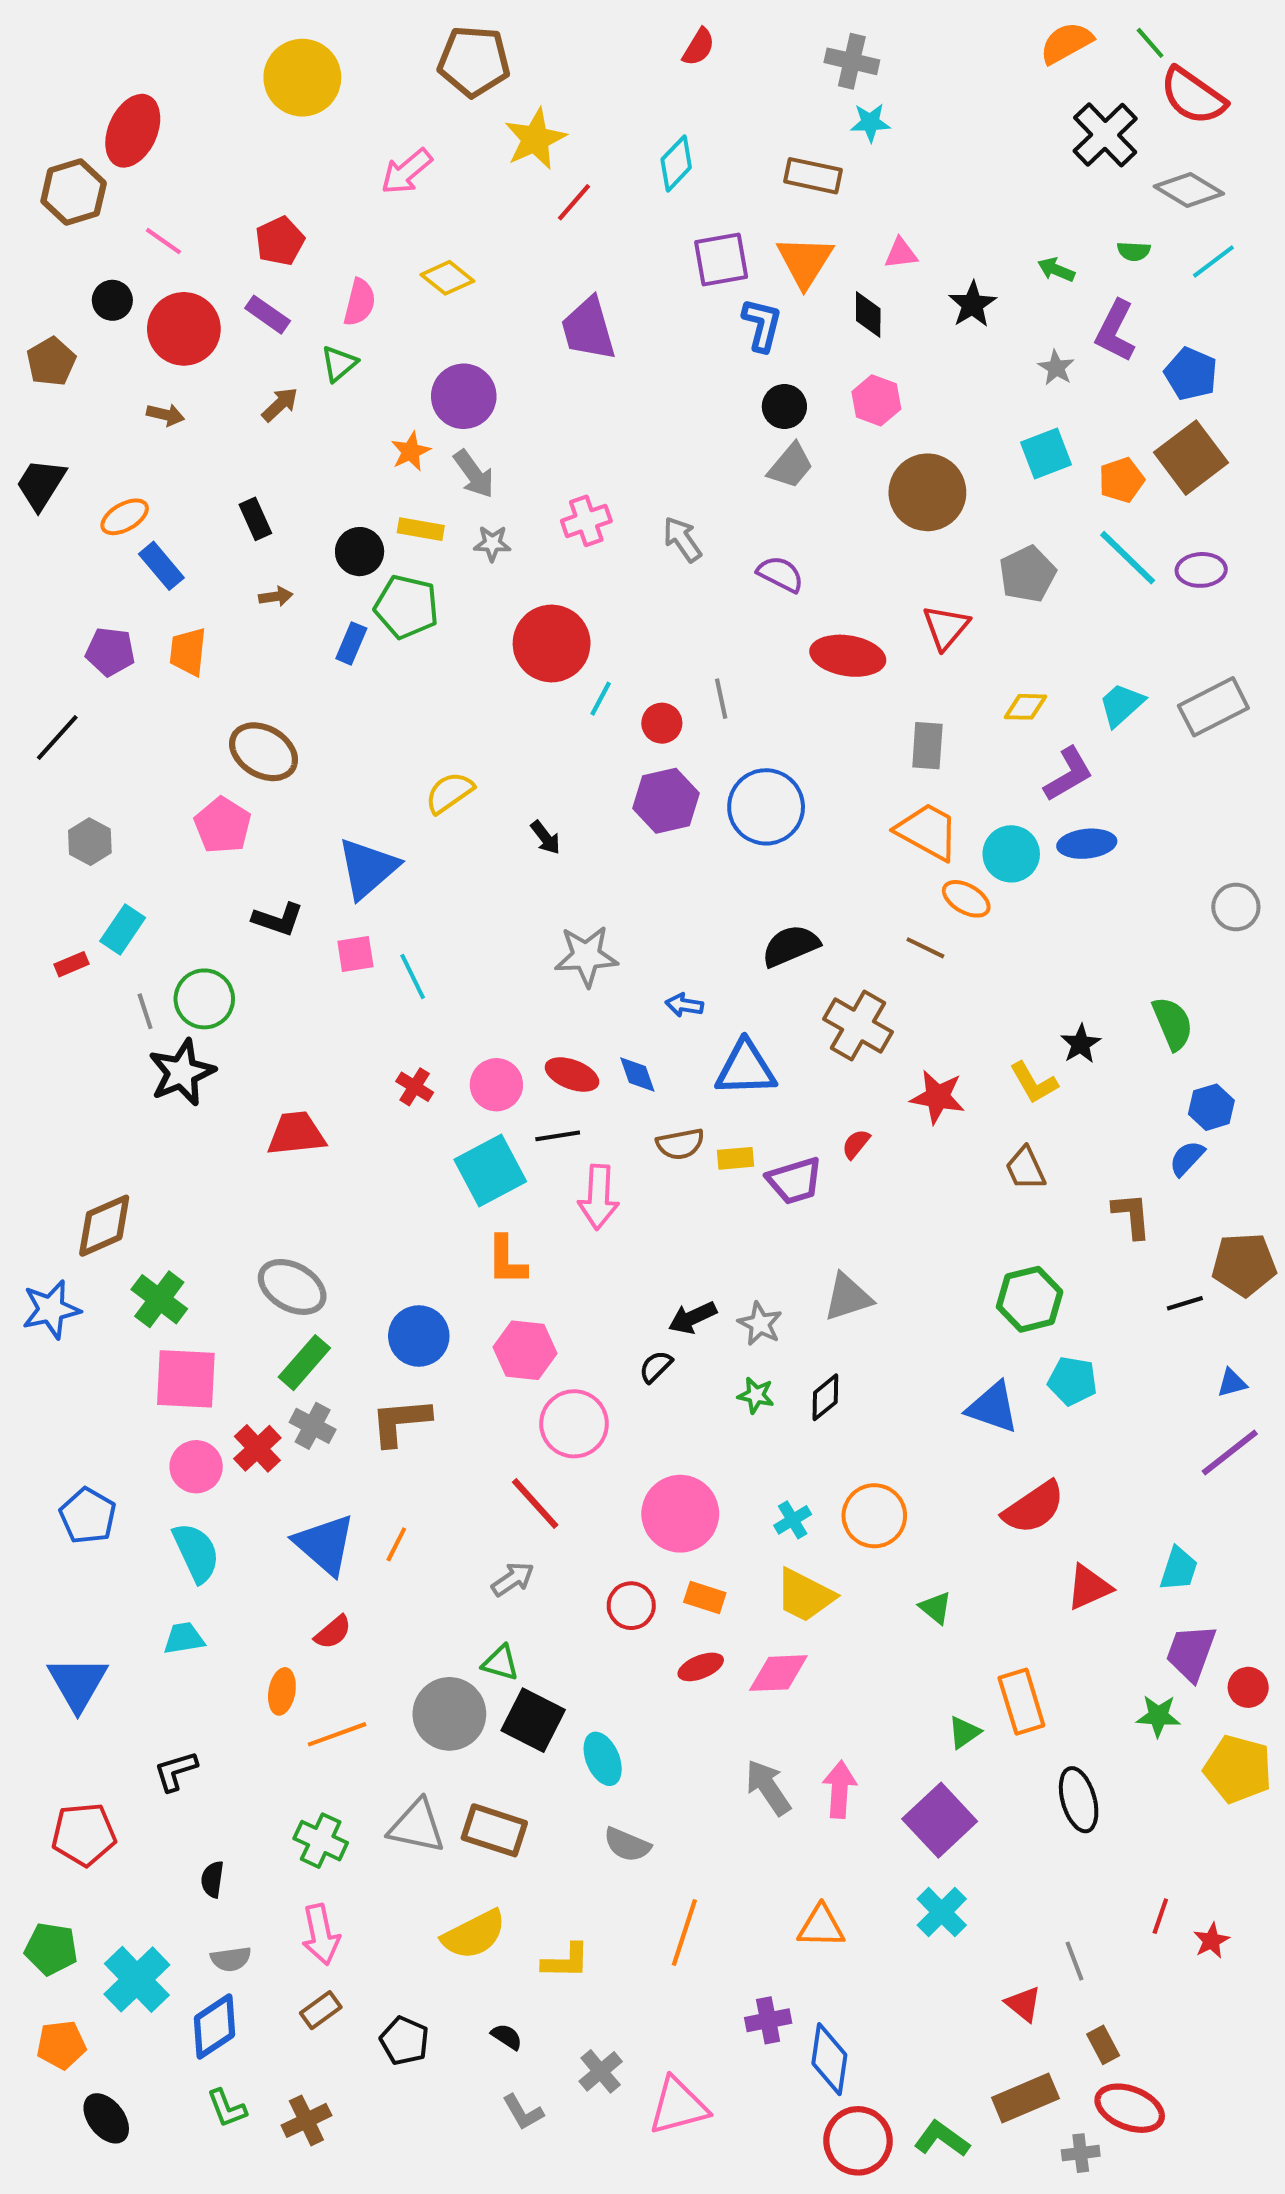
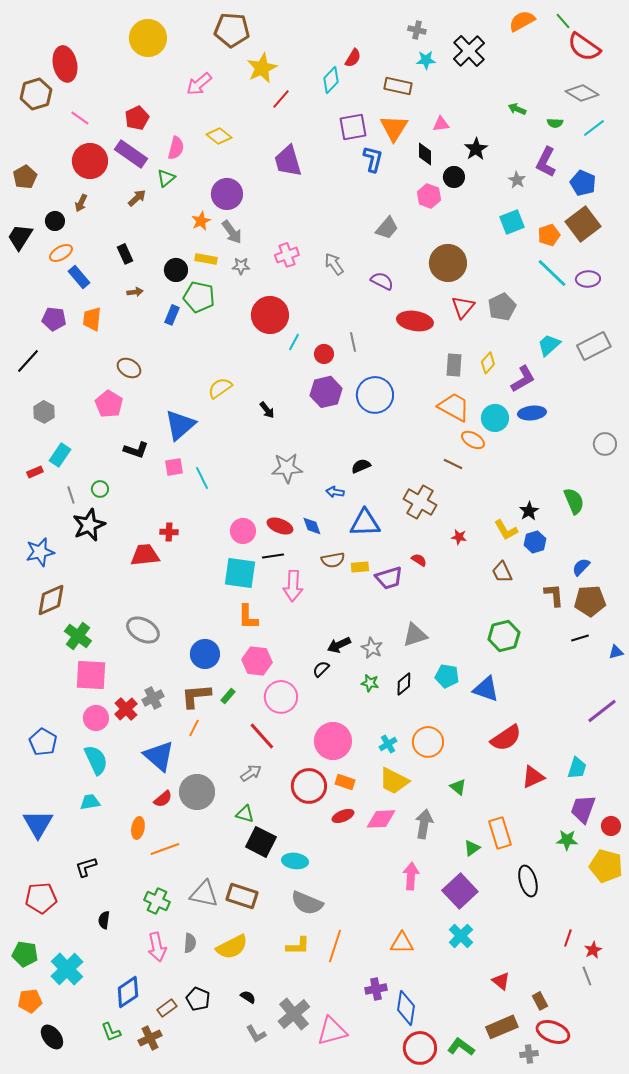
red semicircle: (699, 47) -> (353, 58), moved
gray cross: (852, 61) -> (417, 30), size x0.7
red ellipse: (133, 131) -> (65, 64), turned -36
black cross: (1105, 135) -> (469, 51), moved
green arrow: (1056, 270) -> (517, 109), moved
black circle: (112, 300) -> (55, 221), moved
purple rectangle: (268, 315) -> (131, 154), size x1.5
black circle: (784, 407) -> (454, 177), moved
brown arrow: (165, 415) -> (81, 203), turned 102
brown circle: (927, 492) -> (448, 263), moved
gray pentagon: (1028, 574) -> (502, 307), moved
yellow diamond: (1025, 707) -> (488, 363), moved, turned -50
brown ellipse: (264, 752) -> (129, 368), size x0.7
black semicircle: (791, 946) -> (361, 466), moved, size x0.7
green circle: (204, 999) -> (100, 489), size x0.6
red cross: (415, 1087) -> (169, 532), moved, turned -30
red star: (938, 1097) -> (459, 537), size x0.6
blue hexagon: (1211, 1107) -> (535, 542), moved
red semicircle: (856, 1144) -> (419, 560), turned 84
cyan square: (490, 1171) -> (240, 573), turned 36
brown pentagon: (1244, 1264) -> (590, 601), moved
blue star: (51, 1309) -> (40, 552), moved
green rectangle: (304, 1363) -> (228, 696), moved, size x0.6
cyan pentagon: (1072, 1381) -> (447, 676), moved
blue triangle: (1232, 1383) -> (616, 652), moved
gray cross: (313, 1426) -> (153, 698), turned 35
orange line: (396, 1544) -> (194, 728), moved
red circle: (631, 1606) -> (309, 786), size x1.5
gray circle: (449, 1714) -> (197, 792), moved
cyan ellipse: (603, 1759) -> (295, 861), turned -60
gray arrow: (768, 1787) -> (424, 824), moved, turned 44
gray semicircle: (627, 1845) -> (307, 903), size x1.4
gray semicircle: (231, 1959) -> (190, 943), moved, turned -78
yellow L-shape: (566, 1961) -> (298, 946), moved
gray line: (1075, 1961) -> (587, 976), moved
brown rectangle: (321, 2010) -> (167, 1008), moved
blue diamond: (214, 2026) -> (128, 992), moved
gray cross: (601, 2071) -> (294, 1014), size x1.5

